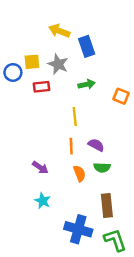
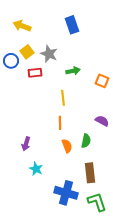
yellow arrow: (59, 31) -> (22, 26), moved
blue rectangle: (87, 46) -> (72, 25), moved
yellow square: (32, 62) -> (27, 52), turned -32
purple semicircle: (96, 145) -> (102, 121), moved
purple arrow: (40, 168) -> (26, 144), moved, turned 72
green semicircle: (102, 168) -> (86, 141), turned -80

